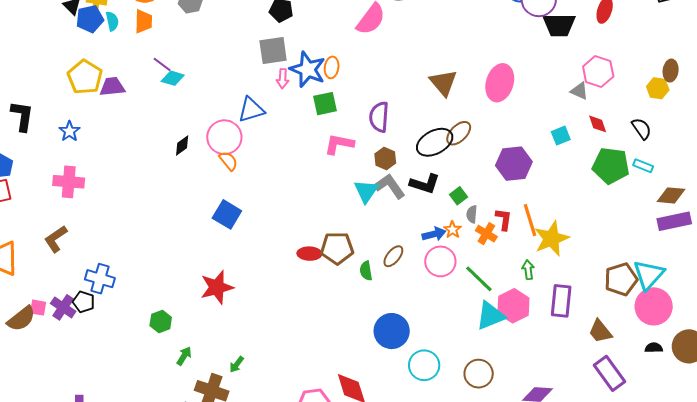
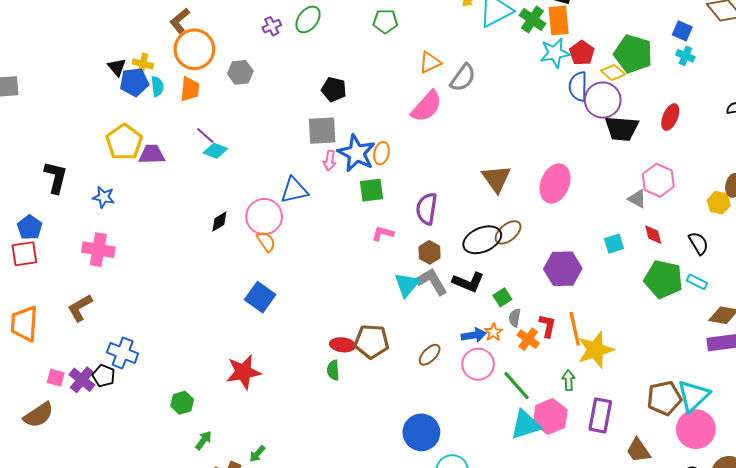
blue star: (69, 131) -> (104, 197), turned -30
pink L-shape: (339, 144) -> (383, 233), size x0.7
green semicircle: (366, 271) -> (333, 370), moved
brown semicircle: (21, 319) -> (39, 415), moved

